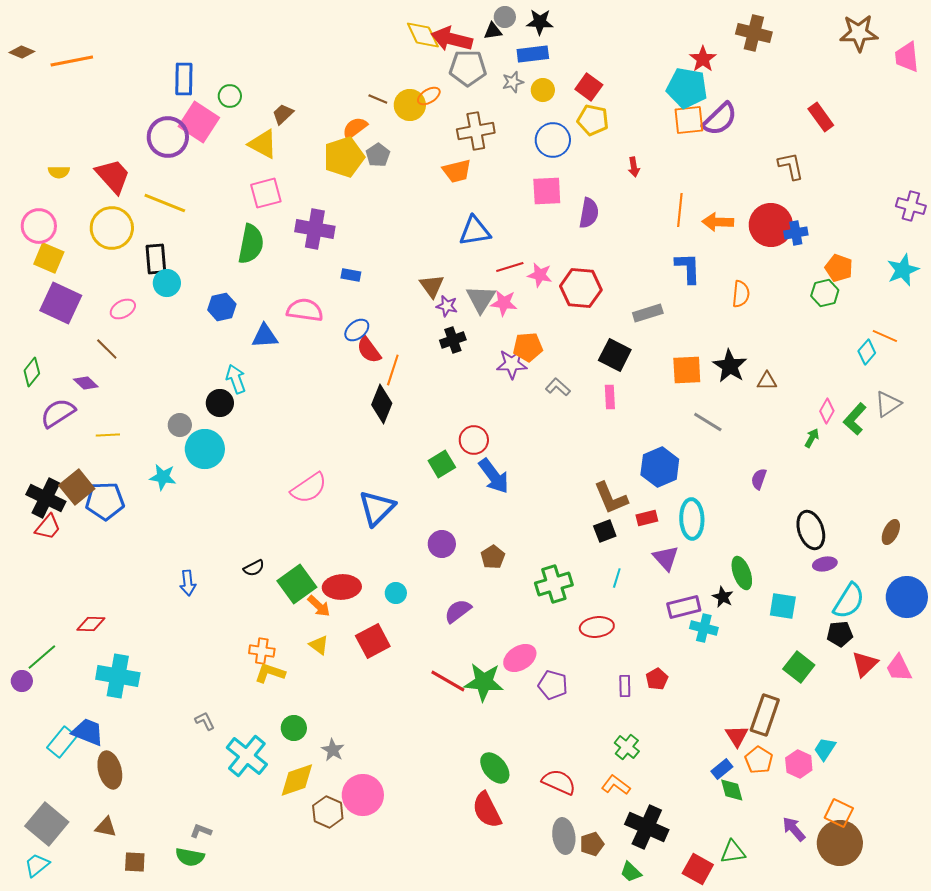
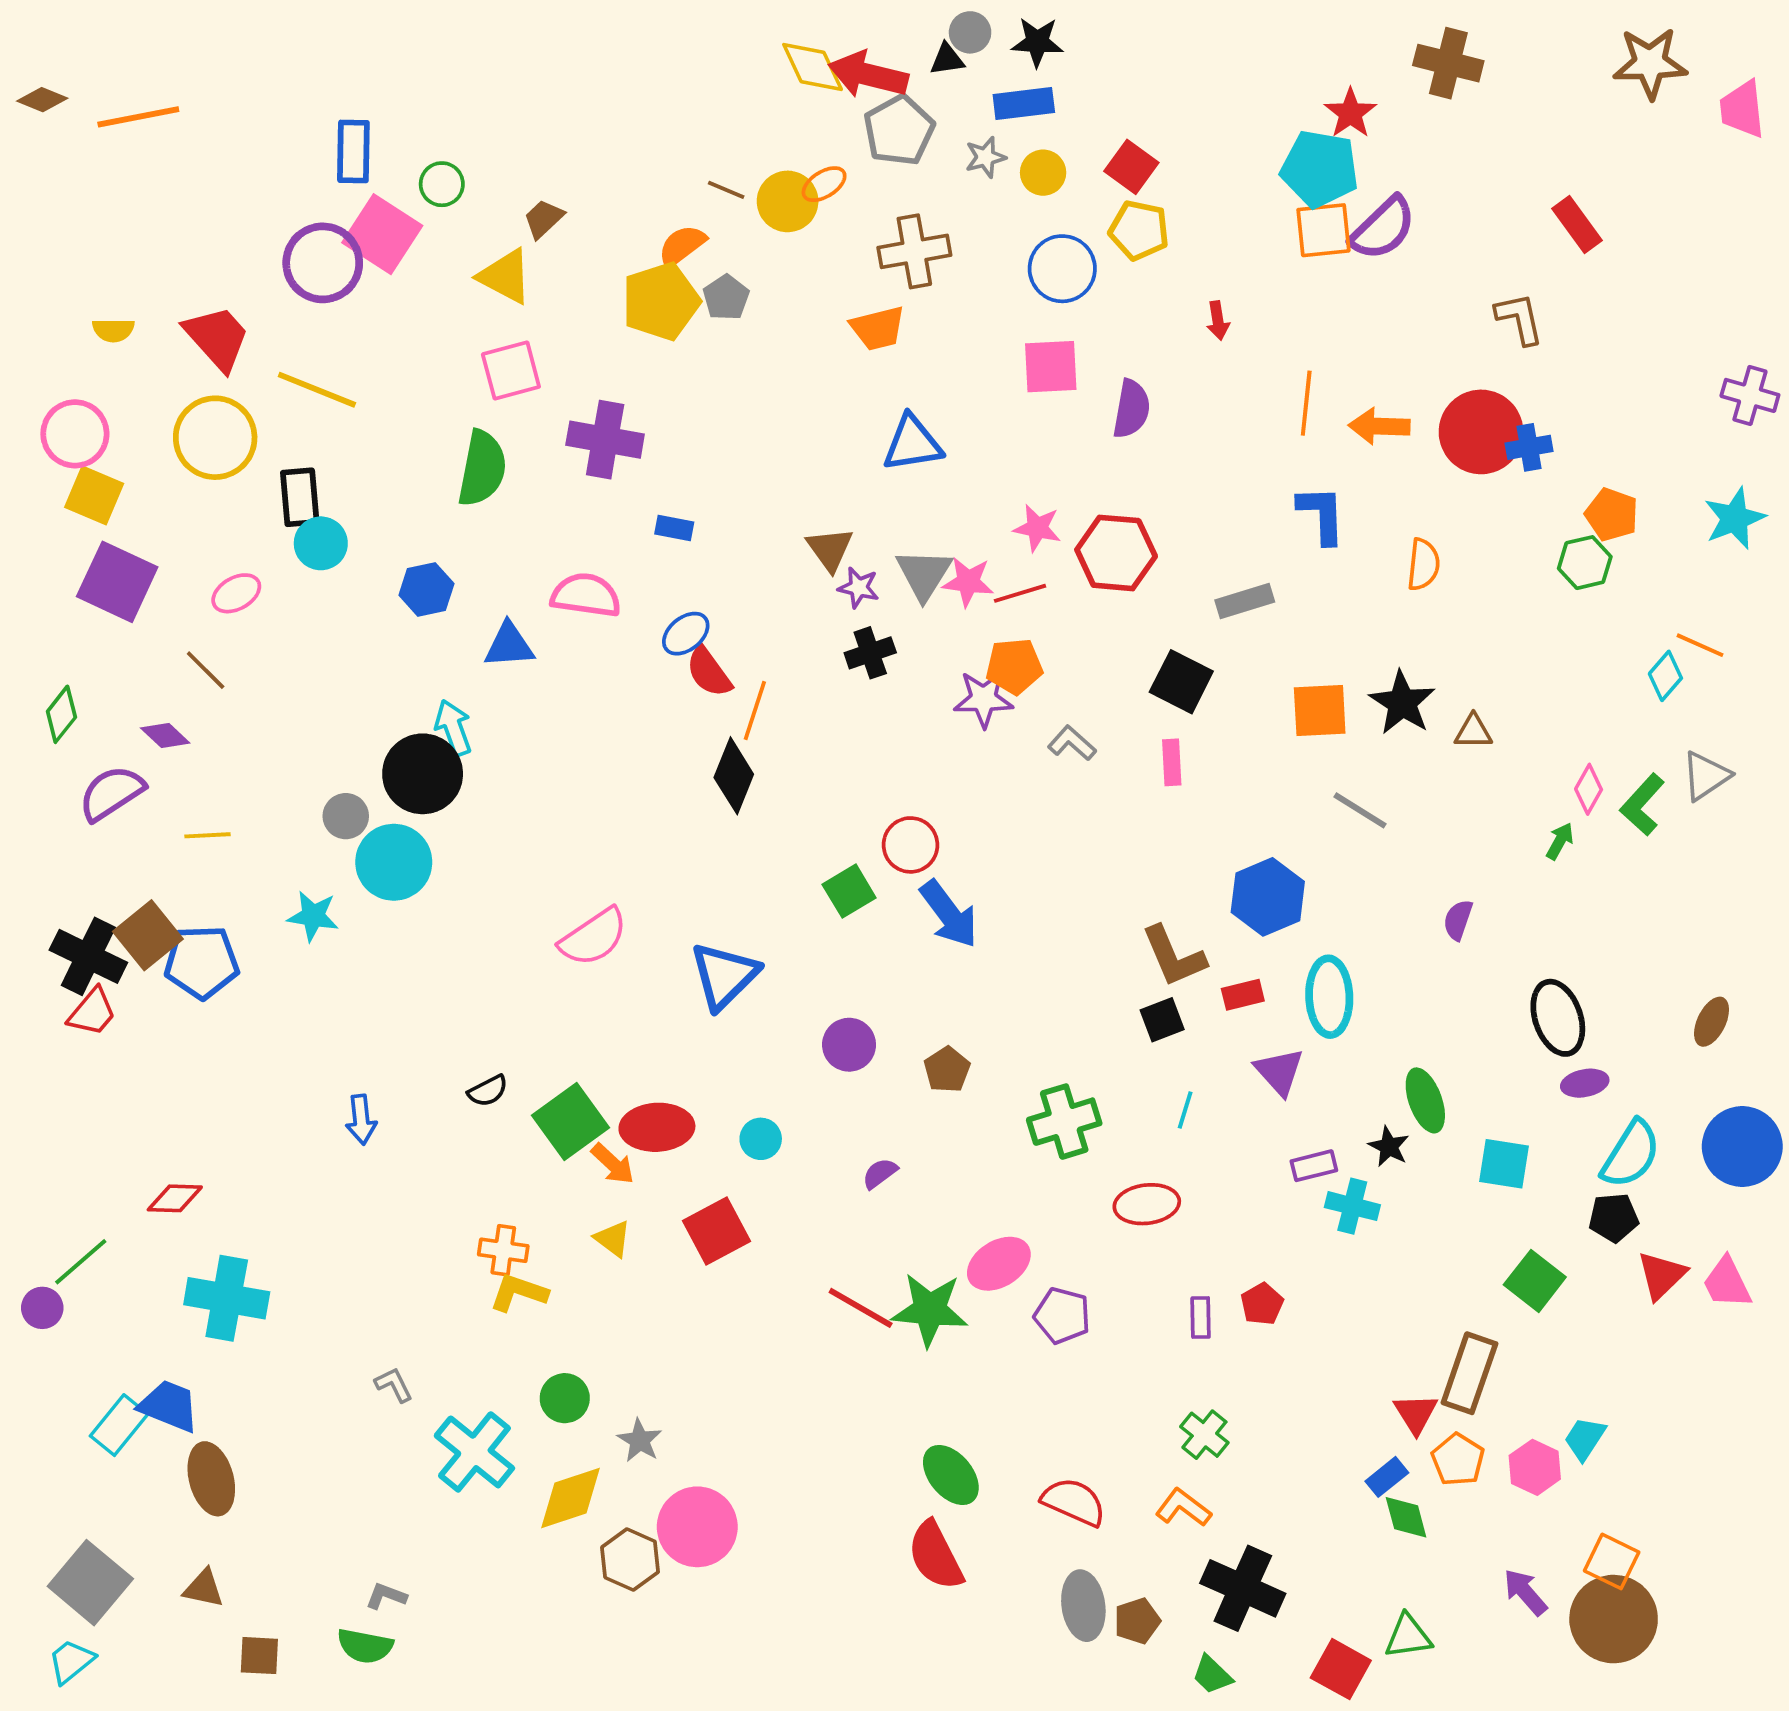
gray pentagon: (468, 68) -> (899, 130), turned -30
red line: (510, 267) -> (1020, 593), moved
black circle: (220, 403) -> (423, 774), size x1.5
purple rectangle: (684, 607) -> (1314, 1166), size x0.7
purple semicircle: (458, 611) -> (880, 1173), size x0.7

